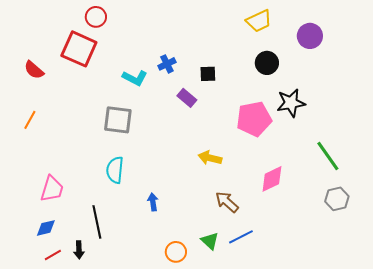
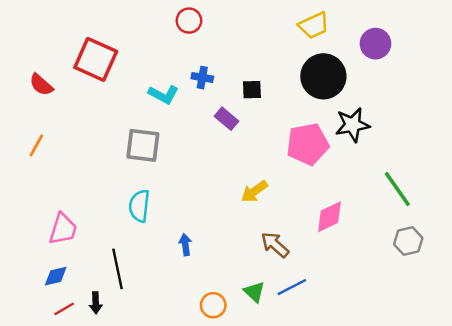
red circle: (96, 17) -> (189, 21), moved
black circle: (267, 63) -> (323, 76), size x1.6
blue cross: (167, 64) -> (202, 78), turned 36
yellow arrow: (210, 158) -> (254, 191), turned -50

